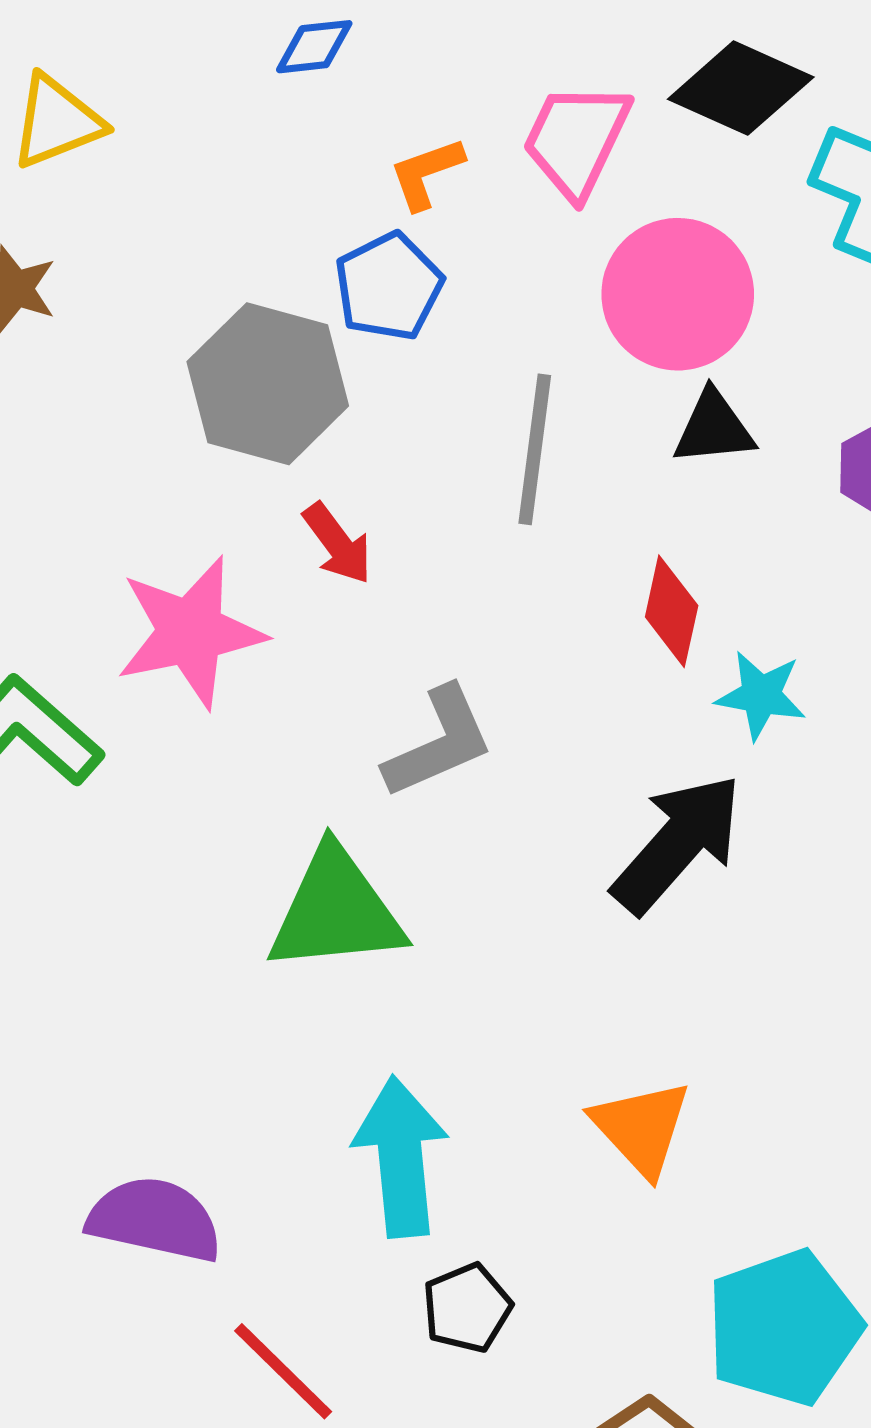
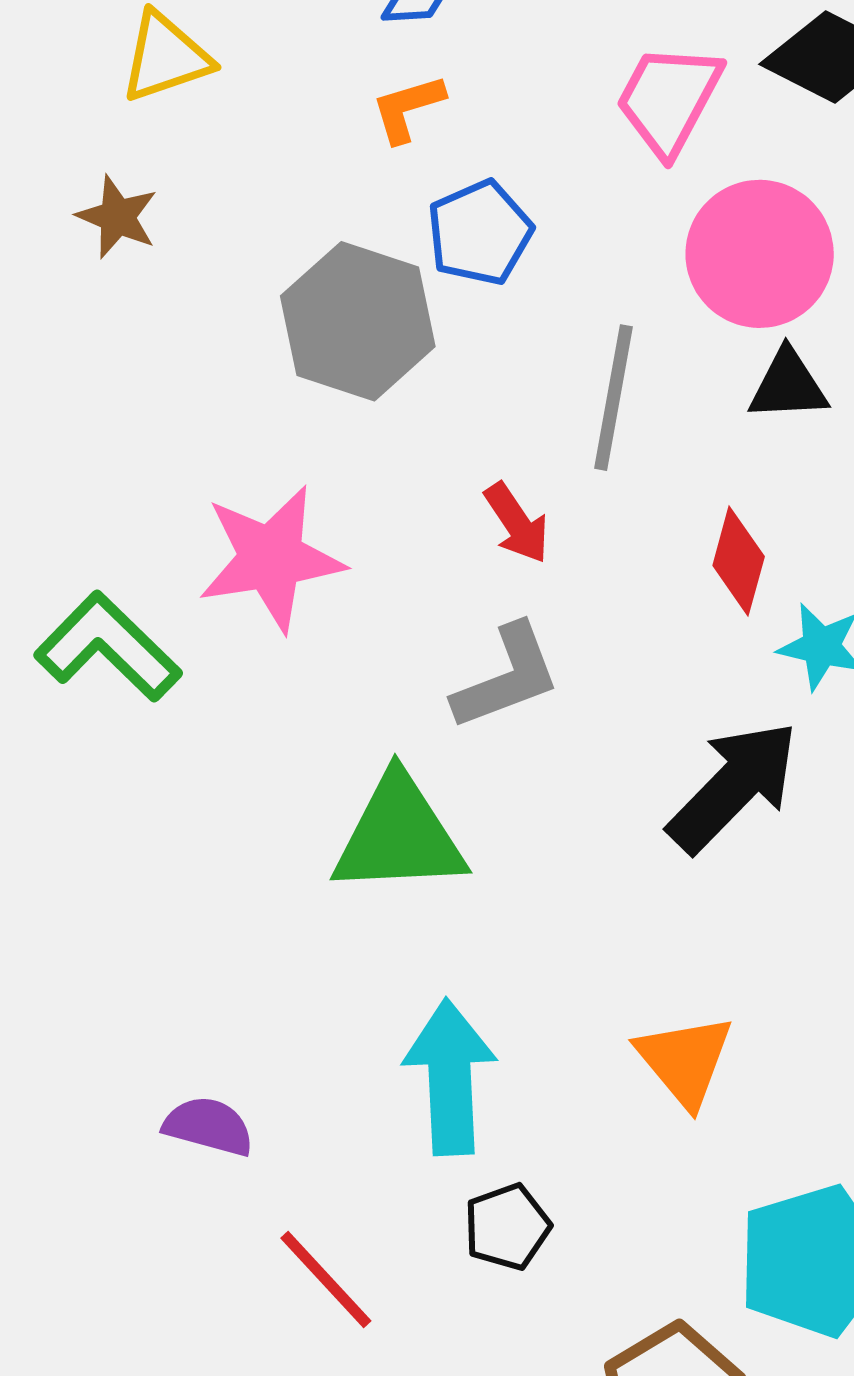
orange L-shape: (426, 173) -> (408, 108), moved
red arrow: (338, 543) -> (517, 523), moved
purple semicircle: (155, 1219) -> (209, 1126), size x0.7

